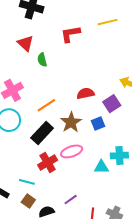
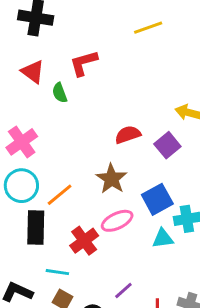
red L-shape: (70, 34) -> (84, 63), moved
orange line: (46, 105) -> (60, 195), moved
blue square: (98, 124) -> (157, 199), moved, size x1.5
black rectangle: (42, 133) -> (36, 227), moved, turned -35

